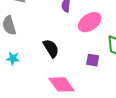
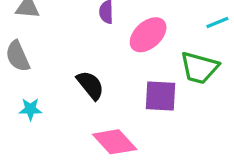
purple square: (93, 60) -> (161, 96), size x1.5

